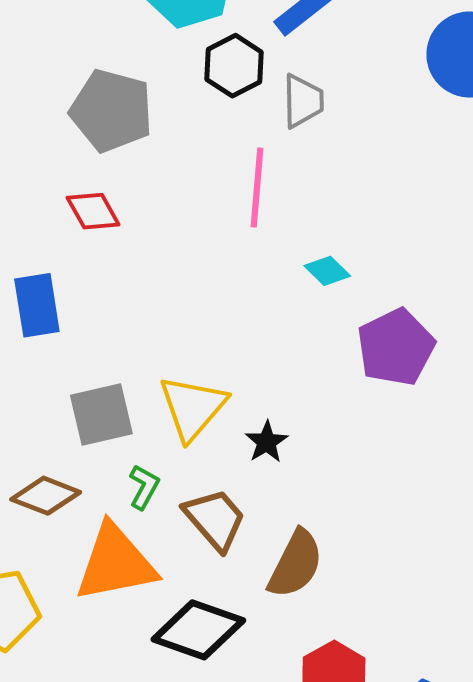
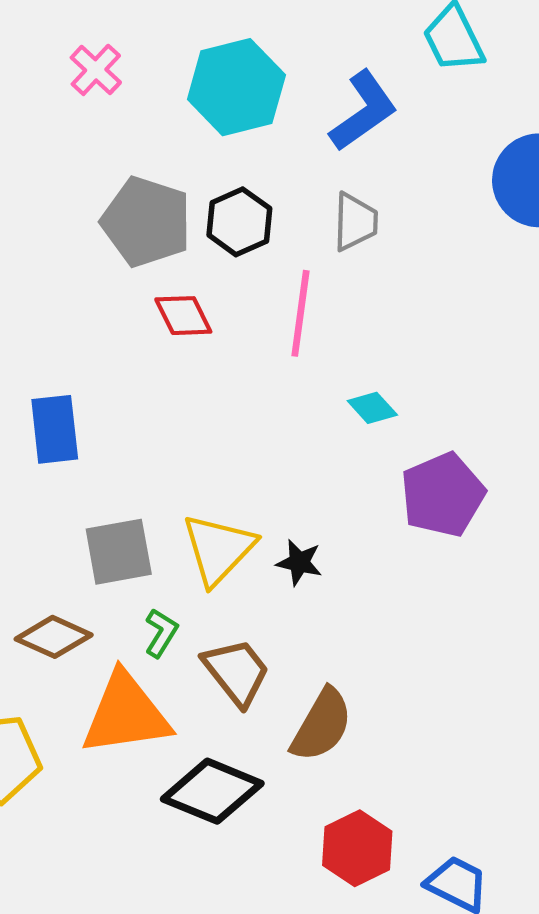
black hexagon: (234, 66) -> (239, 222), moved
red diamond: (93, 211) -> (183, 316), moved
black star: (267, 442) -> (299, 562), moved, turned -30

